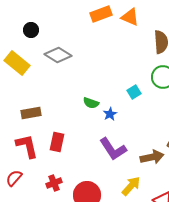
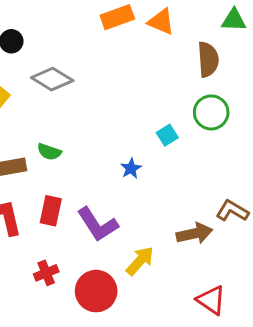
green semicircle: (91, 103) -> (49, 152), moved
purple L-shape: (113, 149) -> (98, 224), moved
yellow arrow: (131, 186) -> (140, 261), moved

